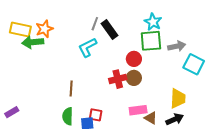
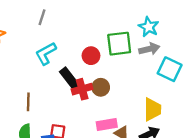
cyan star: (153, 22) -> (149, 27), moved
gray line: (95, 24) -> (42, 17), moved
black rectangle: (110, 29) -> (70, 78), moved
red circle: (134, 59) -> (91, 56), moved

